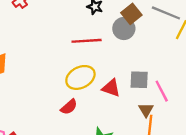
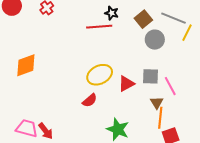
gray circle: (124, 29) -> (155, 40), moved
red line: (87, 41) -> (99, 27), moved
red triangle: (111, 88) -> (126, 84), turned -48

